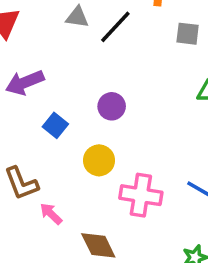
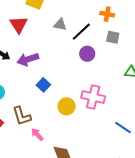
gray square: (188, 34) -> (113, 37), moved
purple circle: (112, 106) -> (87, 54), moved
pink cross: (141, 195) -> (93, 97), moved

